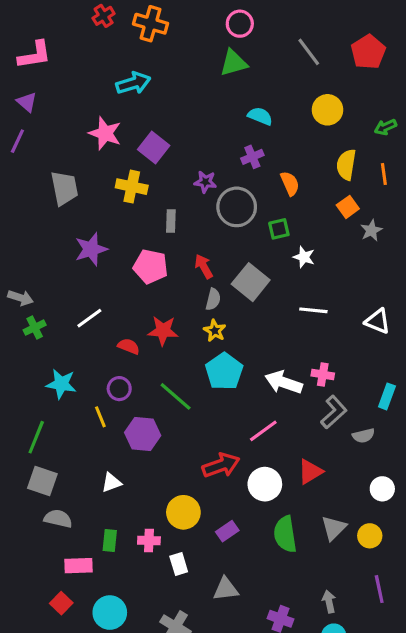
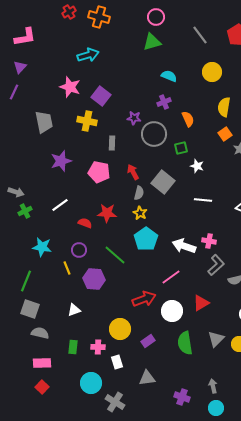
purple triangle: (27, 102) -> (20, 67), turned 32
pink rectangle: (78, 566) -> (42, 363), moved
cyan circle: (110, 613) -> (91, 383), moved

